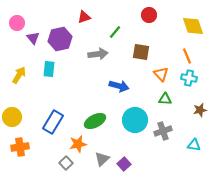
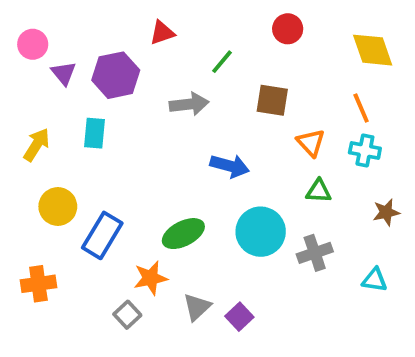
yellow circle: (12, 117) -> (58, 207), moved

